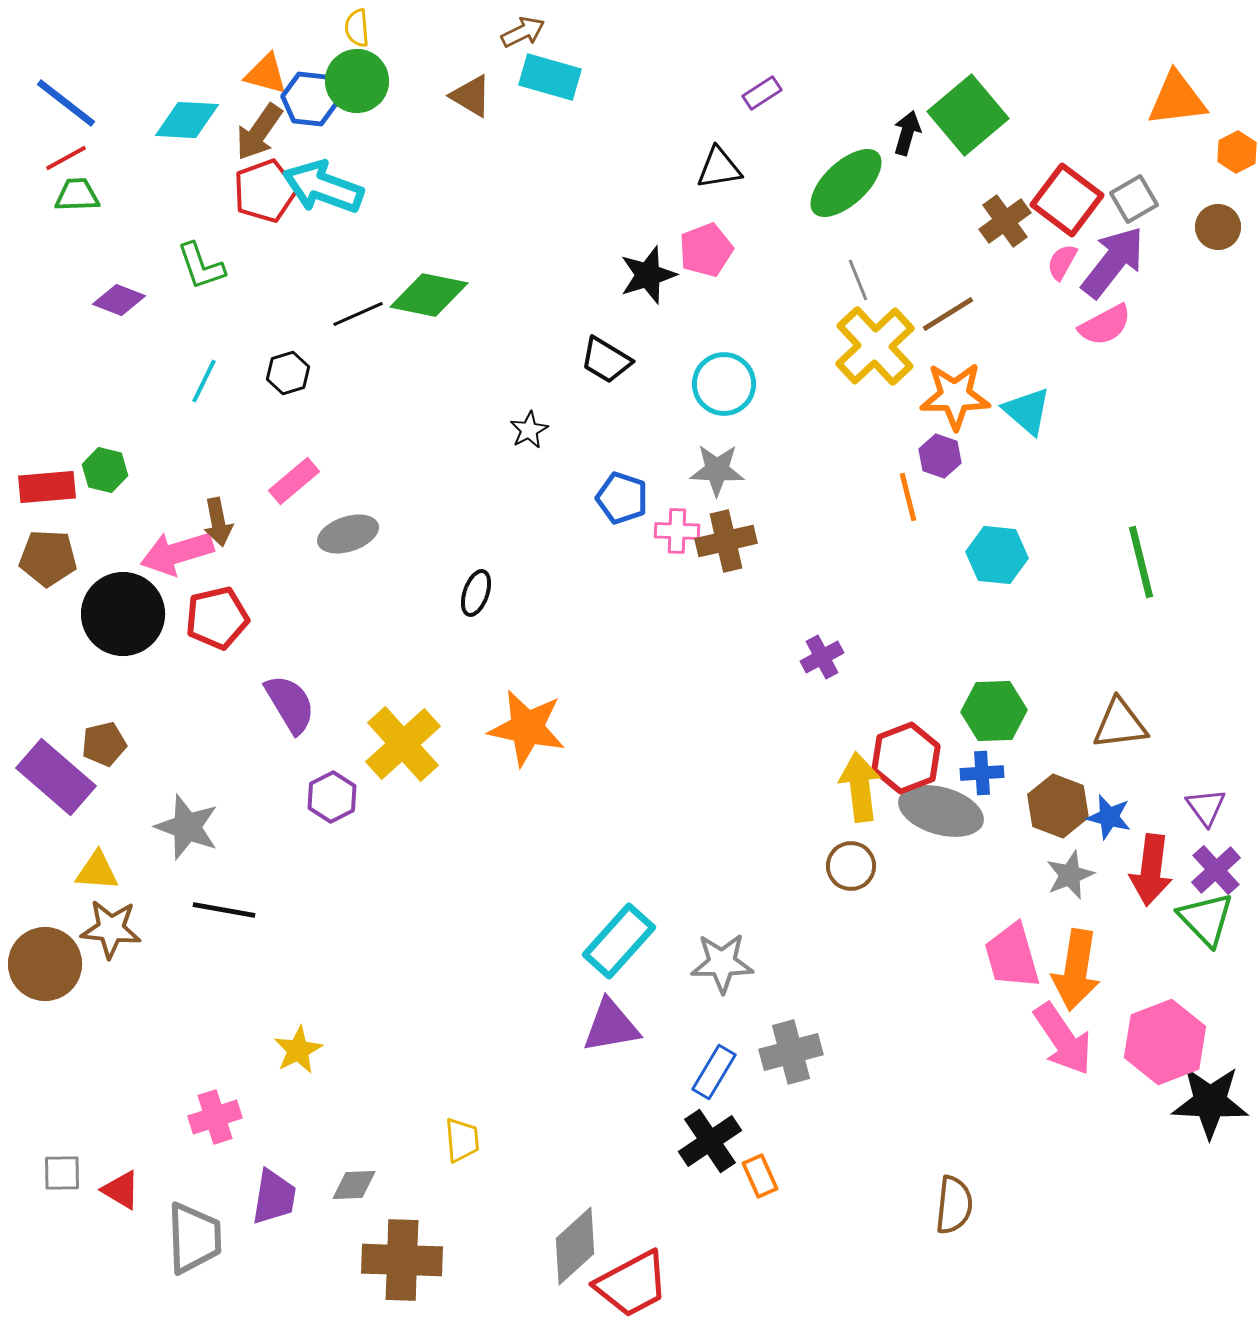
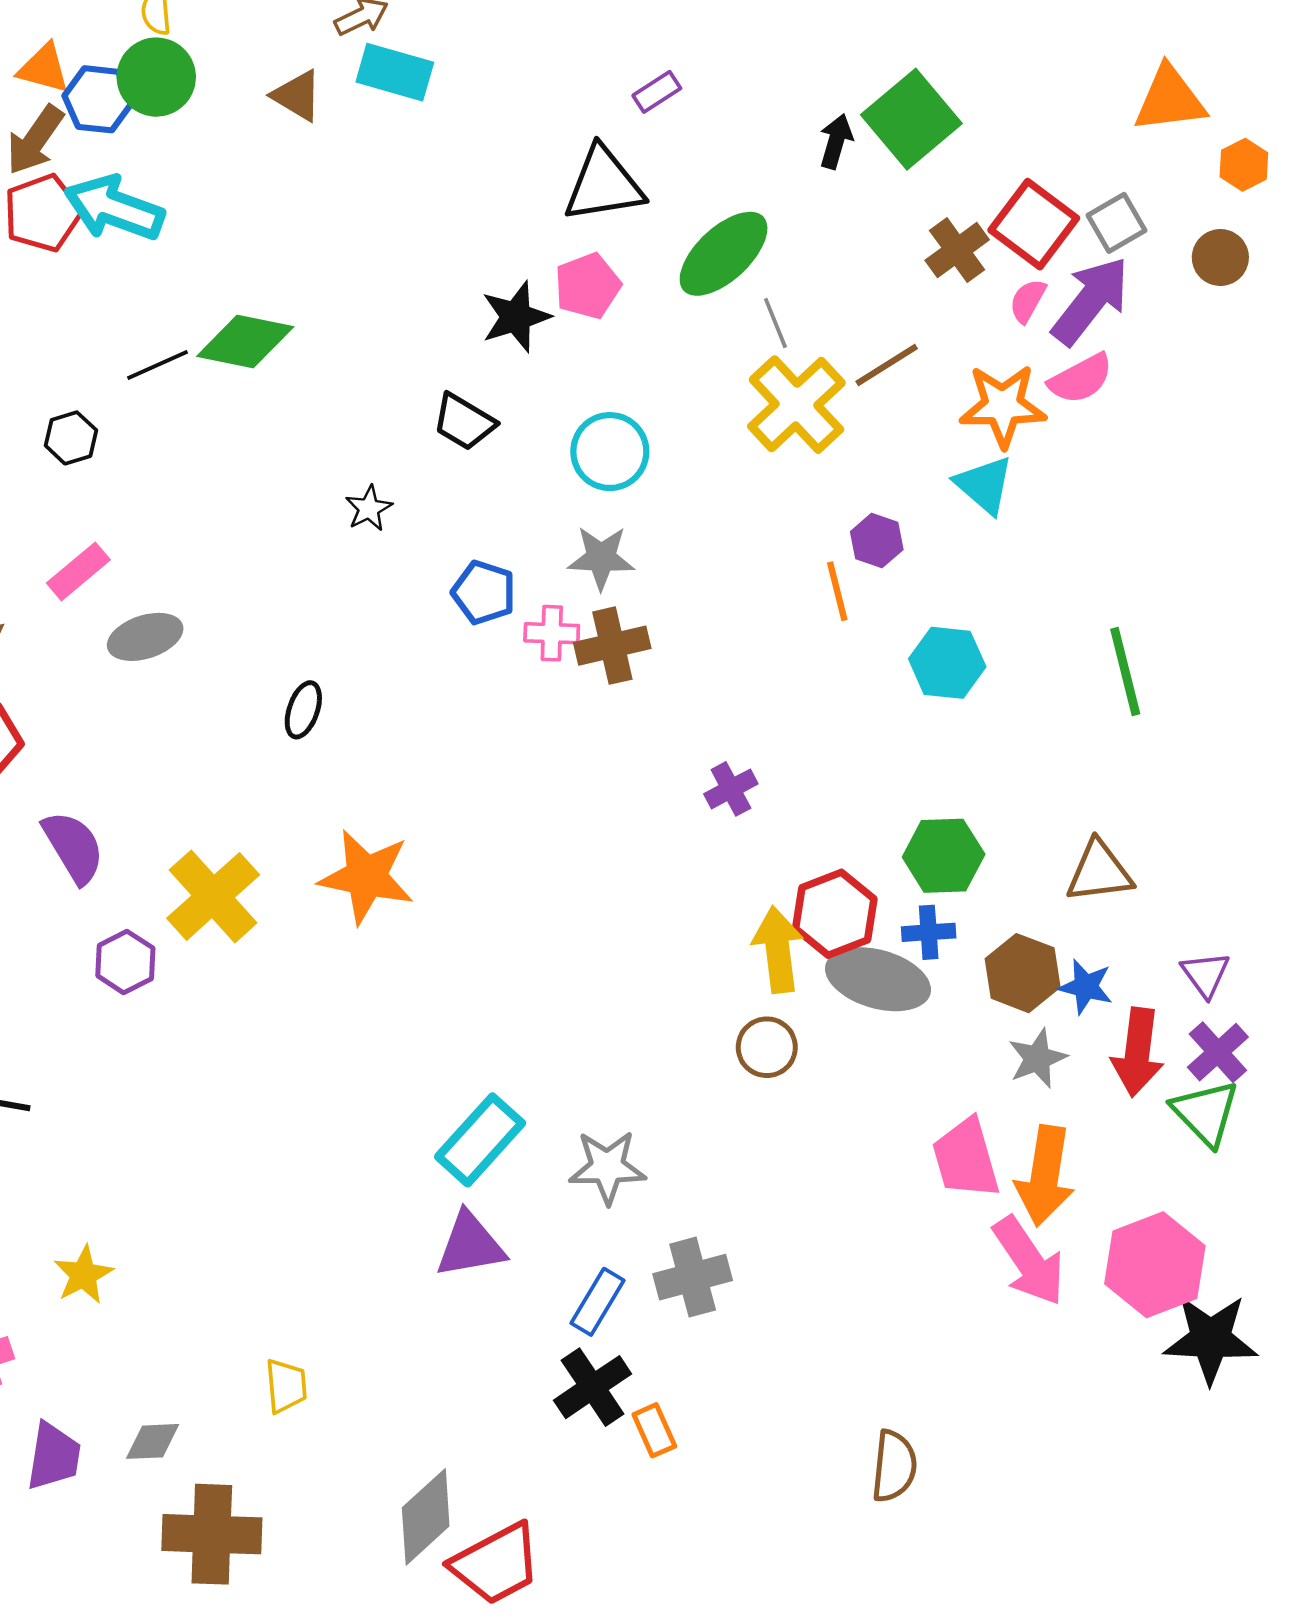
black triangle: (719, 168) -> (604, 185), size x1.5
green ellipse: (846, 183) -> (724, 254), moved
orange star: (955, 396) -> (1003, 406), moved

